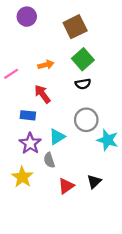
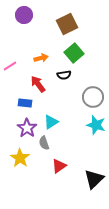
black semicircle: (83, 84) -> (64, 75), moved
gray circle: (86, 120) -> (93, 97), moved
black triangle: (94, 182) -> (94, 179), moved, size x1.5

